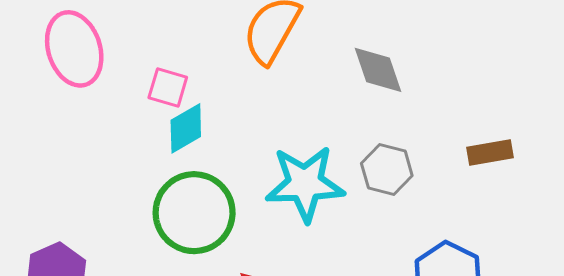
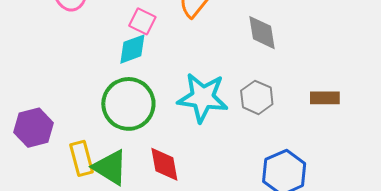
pink square: (168, 87) -> (142, 21), moved

